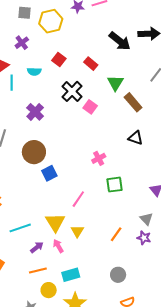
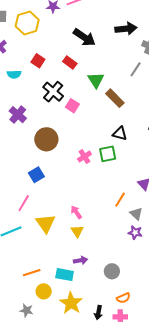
black arrow: (120, 41) -> (84, 37), moved
brown circle: (34, 152) -> (46, 139), moved
green square: (114, 185) -> (108, 154), moved
pink line: (78, 199) -> (24, 203), moved
yellow triangle: (77, 231) -> (77, 231), moved
orange line: (116, 234) -> (120, 200), moved
pink arrow: (58, 246) -> (76, 212), moved
purple arrow: (37, 247) -> (80, 260), moved, turned 32
cyan rectangle: (71, 275) -> (65, 275), turned 30

